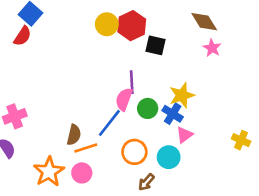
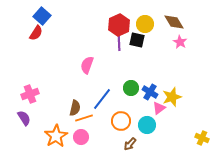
yellow circle: (107, 24) -> (145, 24), moved
purple line: (132, 82) -> (119, 42), moved
yellow star: (182, 95) -> (172, 97), moved
pink semicircle: (124, 99) -> (87, 65), moved
yellow cross: (241, 140) -> (202, 138), moved

